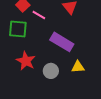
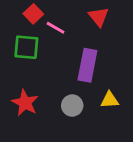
purple rectangle: (62, 42) -> (87, 65), turned 70
red star: (26, 61) -> (25, 103), moved

